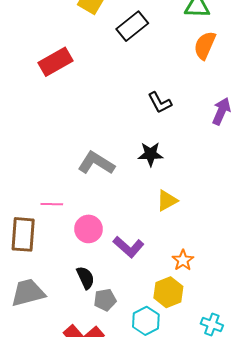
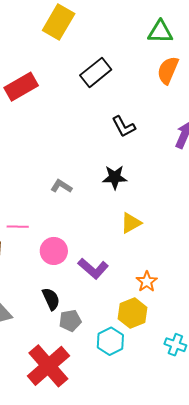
black rectangle: (132, 26) -> (96, 72), moved
gray L-shape: (96, 163) -> (61, 186), size x0.6

